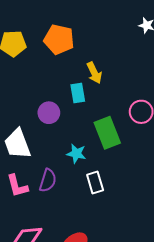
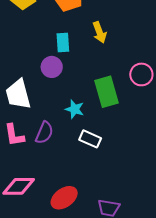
cyan rectangle: (78, 93) -> (63, 42), moved
white rectangle: (95, 182) -> (90, 139), turned -55

